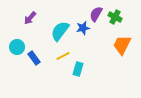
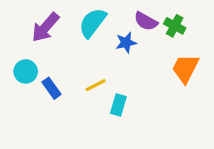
purple semicircle: (96, 14) -> (146, 21), turned -91
purple arrow: (30, 18) -> (45, 27), size x1.5
cyan semicircle: (60, 31) -> (93, 23), moved

